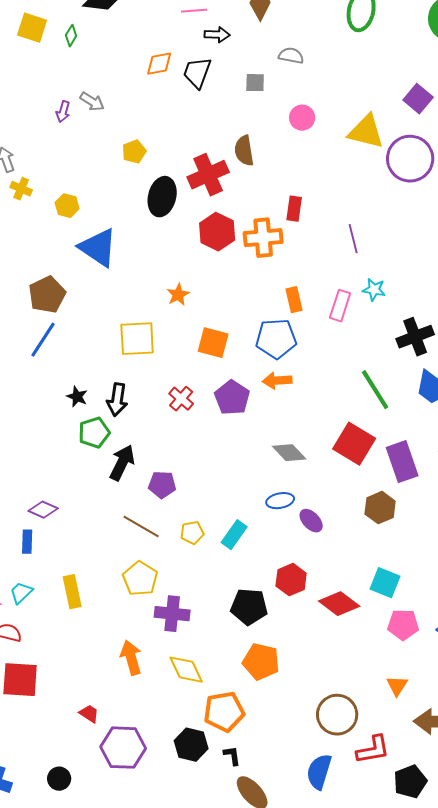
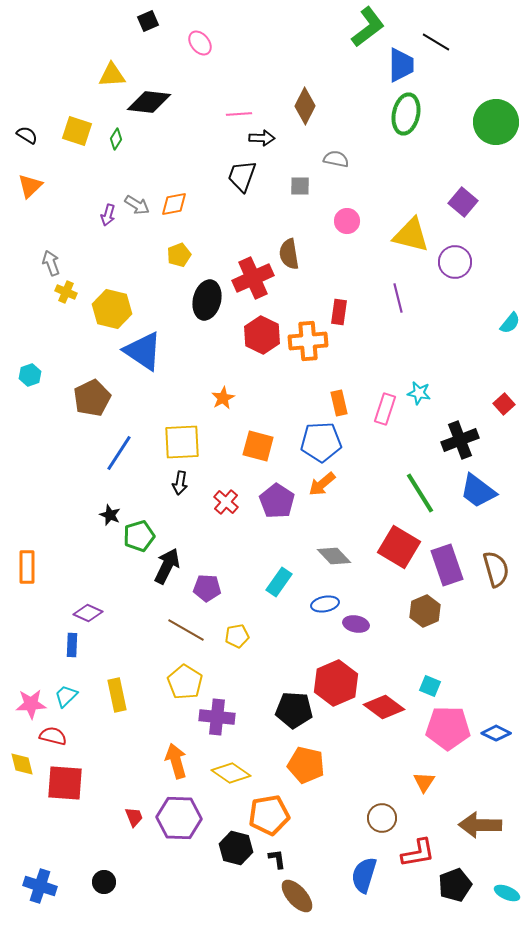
orange diamond: (159, 64) -> (174, 204), moved
purple circle: (410, 159) -> (455, 262), size x0.7
yellow hexagon: (67, 206) -> (112, 309), size x1.6
purple line: (353, 239) -> (398, 298), moved
blue line: (43, 340) -> (119, 453), moved
orange arrow: (277, 381) -> (322, 484), turned -36
black star: (77, 397) -> (110, 515), moved
black arrow: (117, 400) -> (180, 483), moved, size x0.7
purple ellipse: (311, 521) -> (356, 624), turned -35
cyan rectangle: (234, 535) -> (279, 582), moved
red hexagon: (291, 580) -> (336, 683), size x1.4
cyan square: (385, 583) -> (430, 686), size x0.7
pink pentagon: (403, 625) -> (448, 728), size x1.4
yellow diamond: (186, 670) -> (231, 773), turned -30
orange triangle: (397, 686) -> (424, 782), moved
red trapezoid: (89, 714) -> (134, 817), turned 35
brown circle: (337, 715) -> (382, 818), size x0.7
purple hexagon: (123, 748) -> (179, 818), moved

